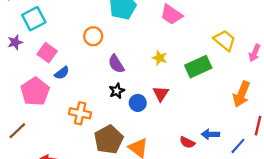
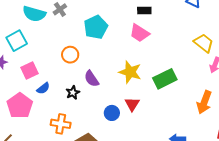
yellow trapezoid: (225, 40) -> (204, 43), moved
pink square: (47, 53) -> (29, 71), turned 30
yellow star: (160, 58) -> (130, 72), size x1.6
black star: (117, 91) -> (73, 93), moved

